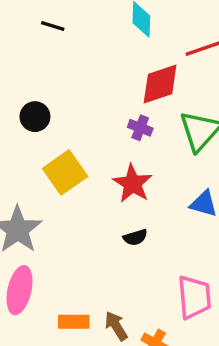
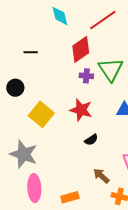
black line: (53, 26) -> (31, 52), moved
purple cross: (140, 128) -> (86, 76), moved
brown arrow: (116, 326) -> (101, 176), moved

